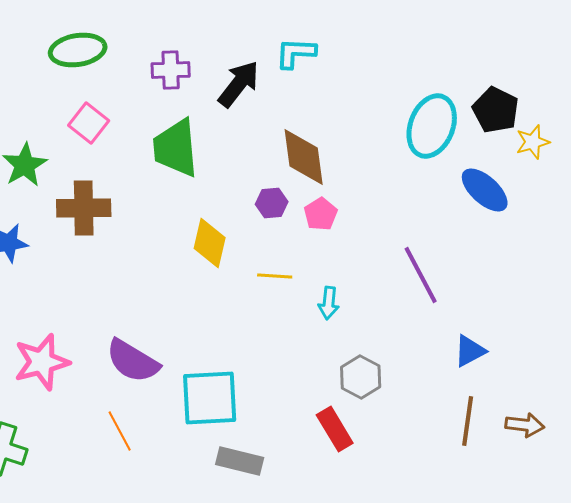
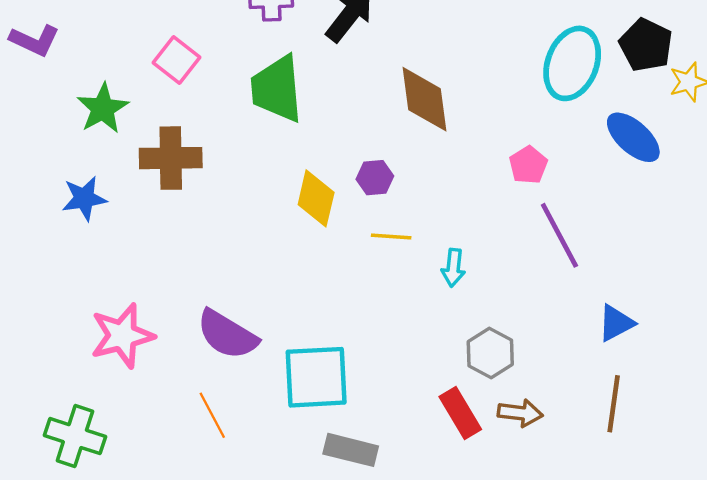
purple hexagon: (272, 203) -> (375, 178), moved
pink pentagon: (321, 214) -> (528, 165), moved
brown arrow: (525, 425) -> (520, 413), moved

